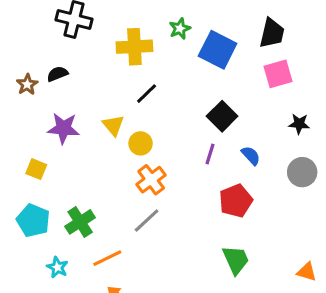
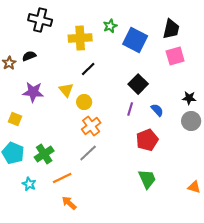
black star: (299, 124) -> (189, 98), moved

